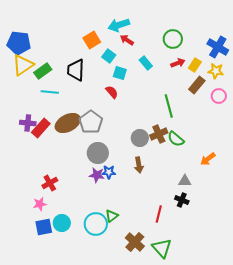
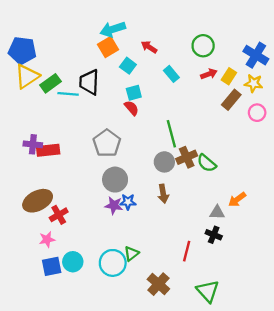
cyan arrow: (119, 25) -> (113, 29), moved
cyan square: (120, 73) -> (134, 93), moved, turned -32
cyan line: (50, 92) -> (68, 94), moved
green line: (169, 106) -> (171, 134), moved
brown ellipse: (68, 123) -> (38, 201), moved
red rectangle: (41, 128) -> (48, 150), turned 42
orange arrow: (208, 159) -> (237, 200), moved
green triangle: (162, 248) -> (208, 291), moved

